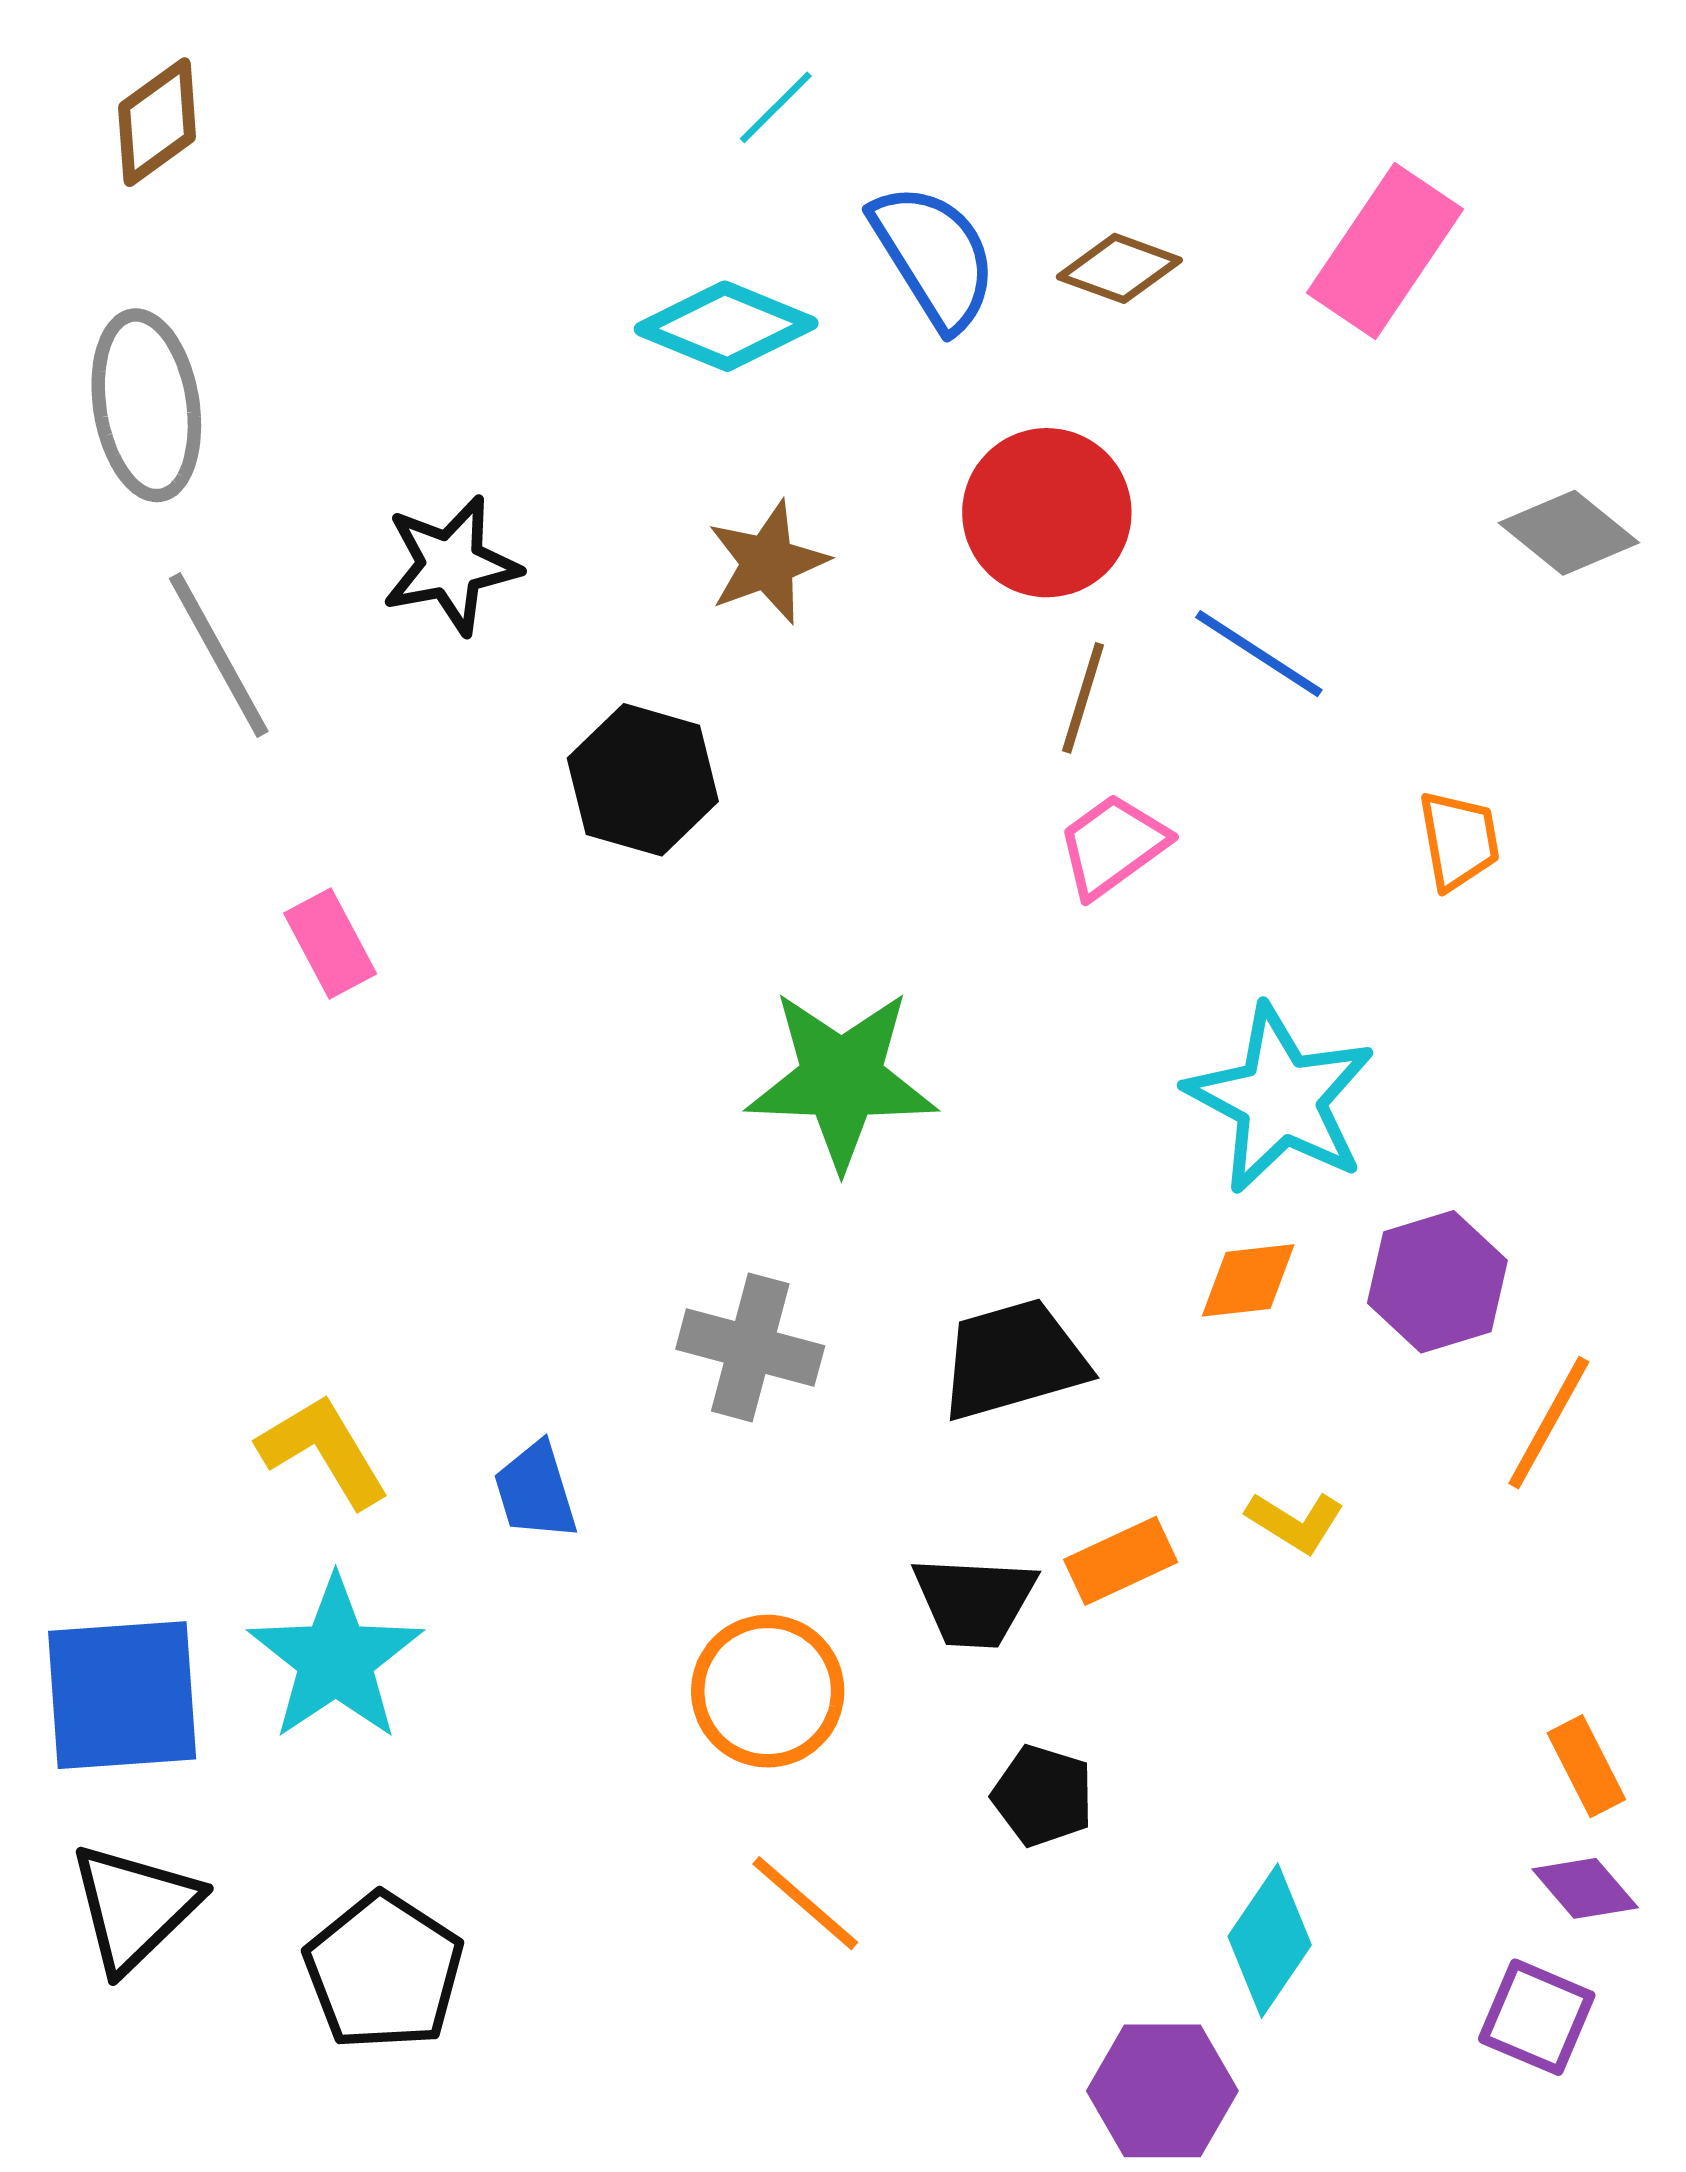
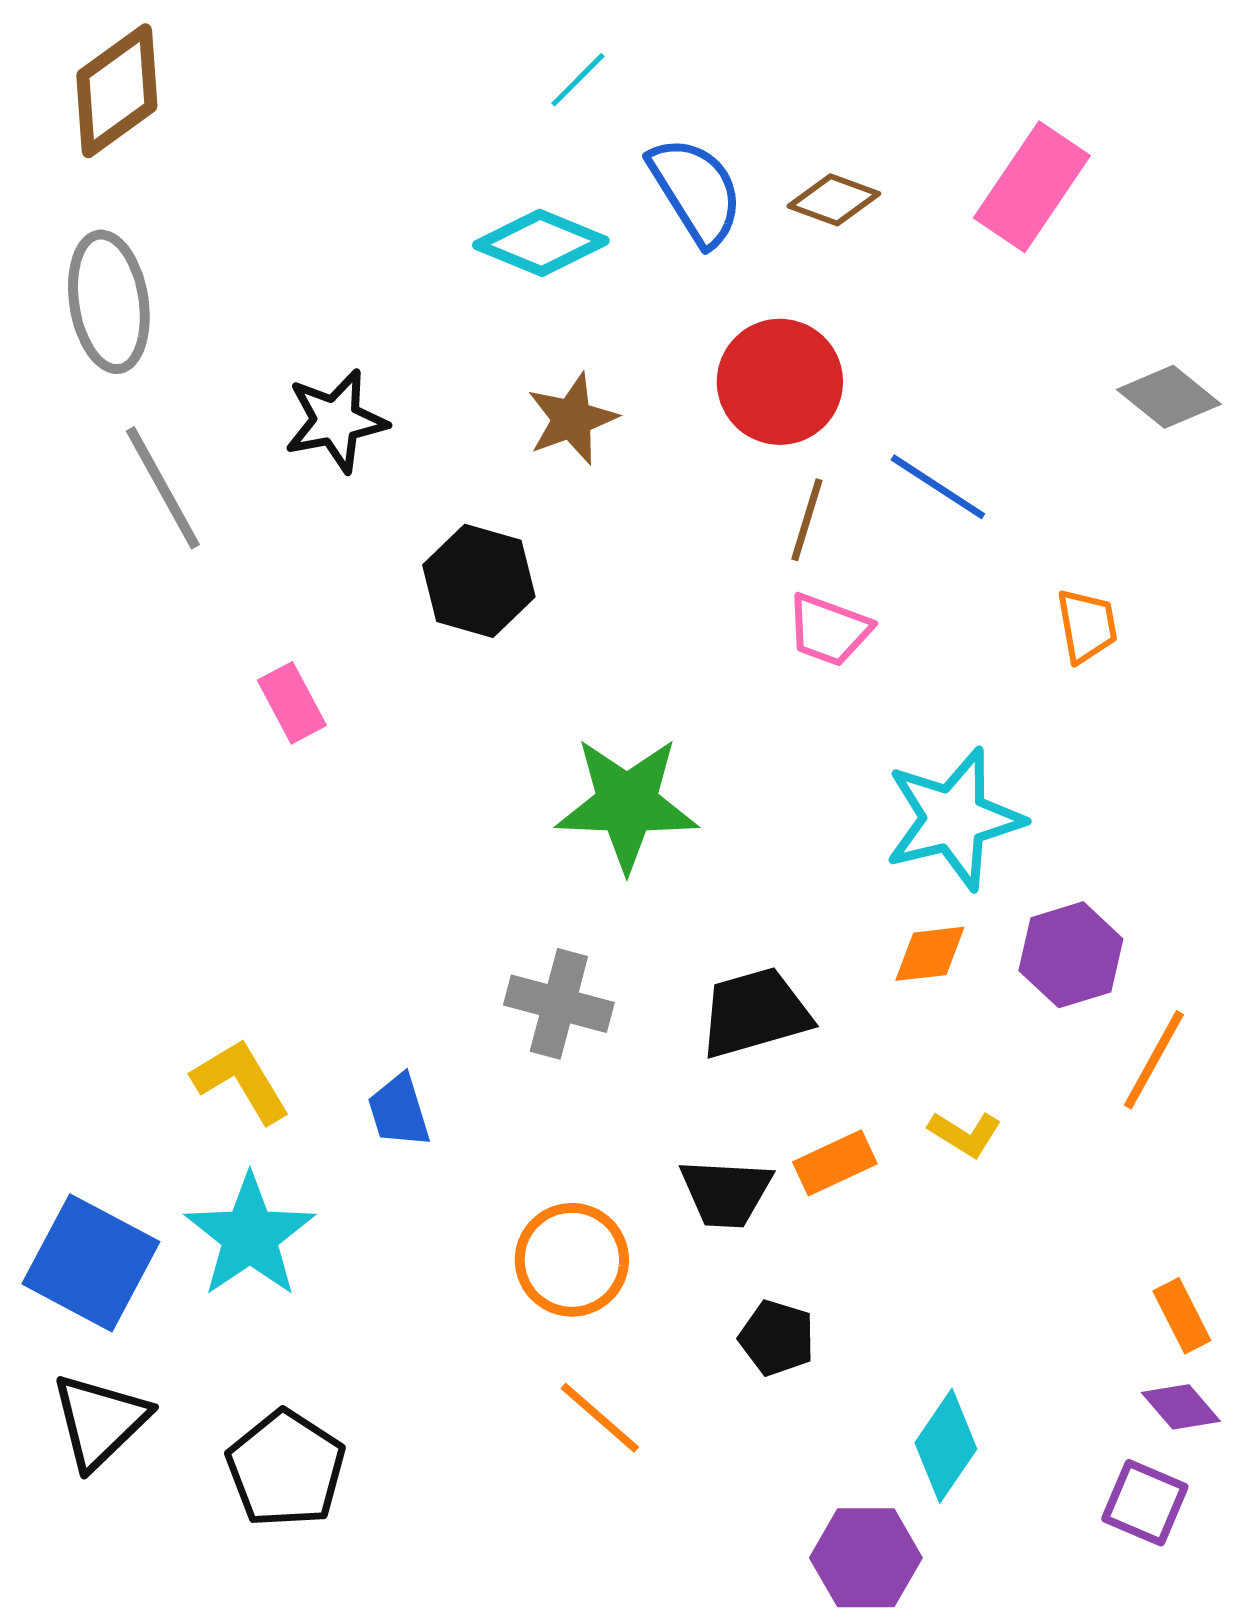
brown diamond: (157, 122) -> (117, 91), size x1.4
pink trapezoid: (1113, 846) -> (829, 630), turned -124
pink rectangle: (330, 943) -> (292, 703), moved
cyan star: (1280, 1099) -> (954, 819), turned 30
blue square: (122, 1695) -> (91, 1263), turned 32

